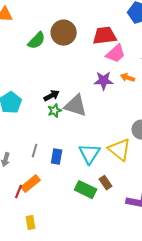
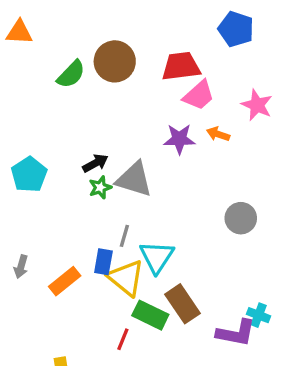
yellow triangle: (120, 150) -> (126, 278), moved
gray line: (35, 151) -> (124, 236), moved
brown rectangle: (106, 183) -> (183, 304), size x1.6
orange rectangle: (31, 184) -> (65, 281), moved
red line: (19, 192) -> (123, 339), moved

